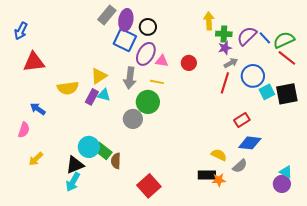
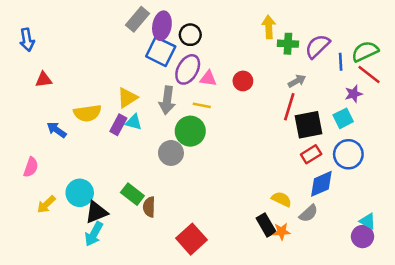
blue arrow: (21, 31) -> (27, 40), turned -36
blue line: (265, 38) -> (341, 62), moved, turned 40
purple star: (225, 48) -> (354, 94), moved
red triangle: (34, 62) -> (44, 80), size x0.6
blue circle: (253, 76) -> (348, 154), moved
black square: (287, 94) -> (309, 125), moved
blue arrow: (38, 109) -> (57, 130), moved
blue diamond: (250, 143) -> (321, 184), turned -30
cyan circle: (89, 147) -> (80, 193), moved
black rectangle: (207, 175) -> (266, 225), turned 60

